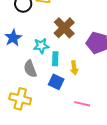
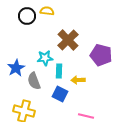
blue star: (13, 38) -> (16, 68), moved
yellow arrow: (74, 68) -> (78, 80), turned 96

